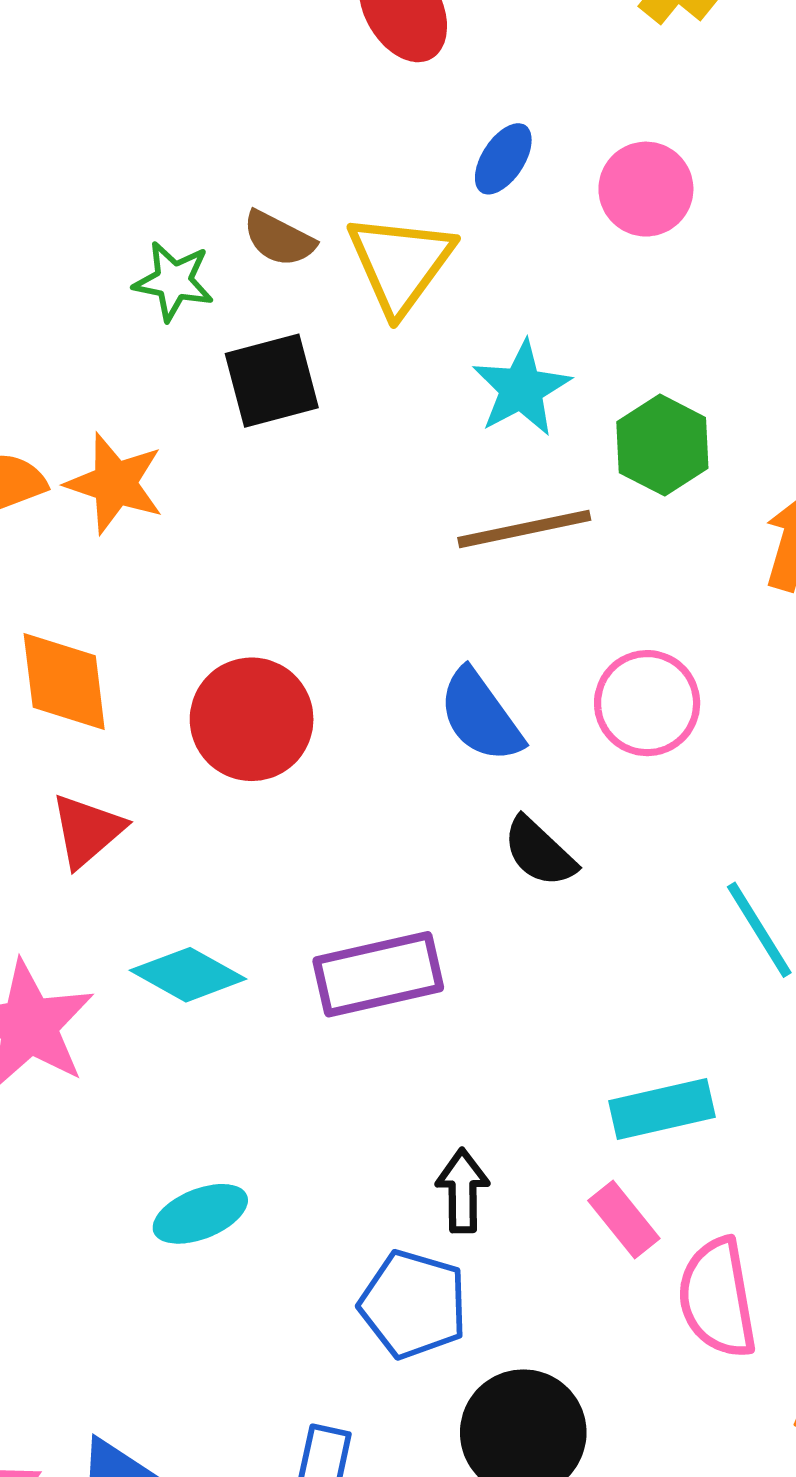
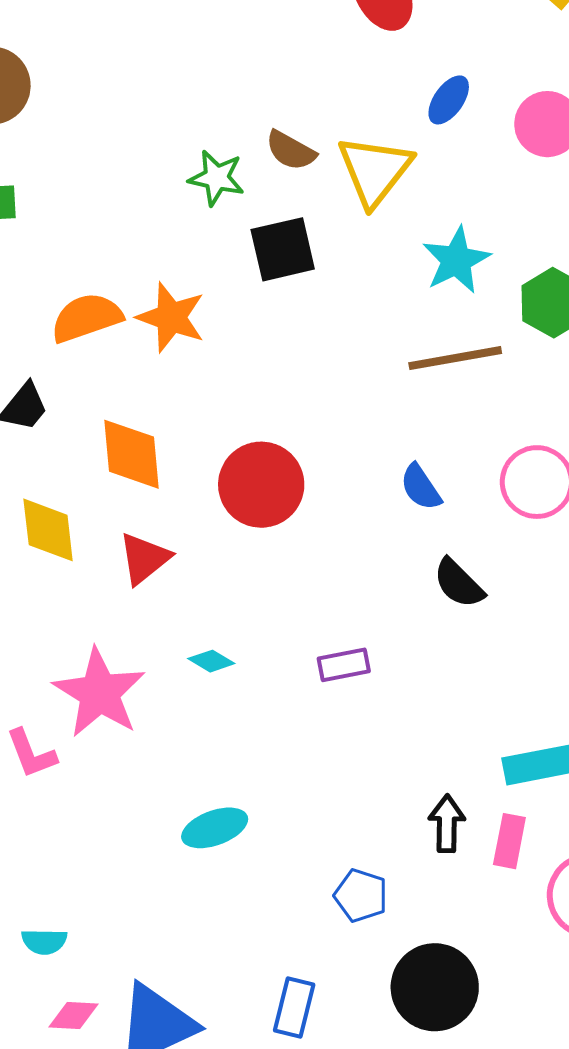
blue semicircle: (481, 716) -> (421, 487), size x0.7
purple rectangle: (378, 974) -> (344, 665), size x0.6
cyan diamond: (188, 975) -> (211, 661), size x0.6
black arrow: (463, 1191) -> (447, 824), moved
pink rectangle: (624, 1219) -> (509, 841), turned 48
blue pentagon: (413, 1304) -> (361, 896), size x0.7

